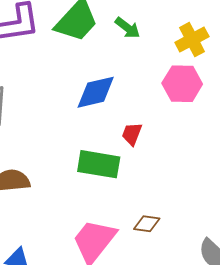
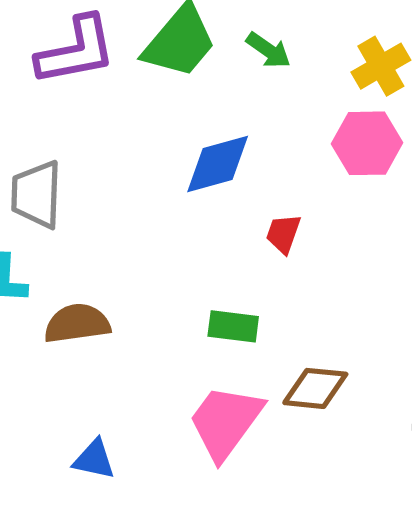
green rectangle: (99, 164) -> (233, 326), moved, size x0.7
brown diamond: (147, 224) -> (315, 388), size x1.4

